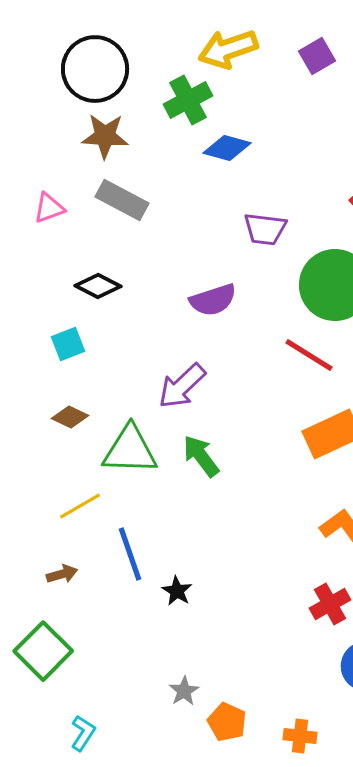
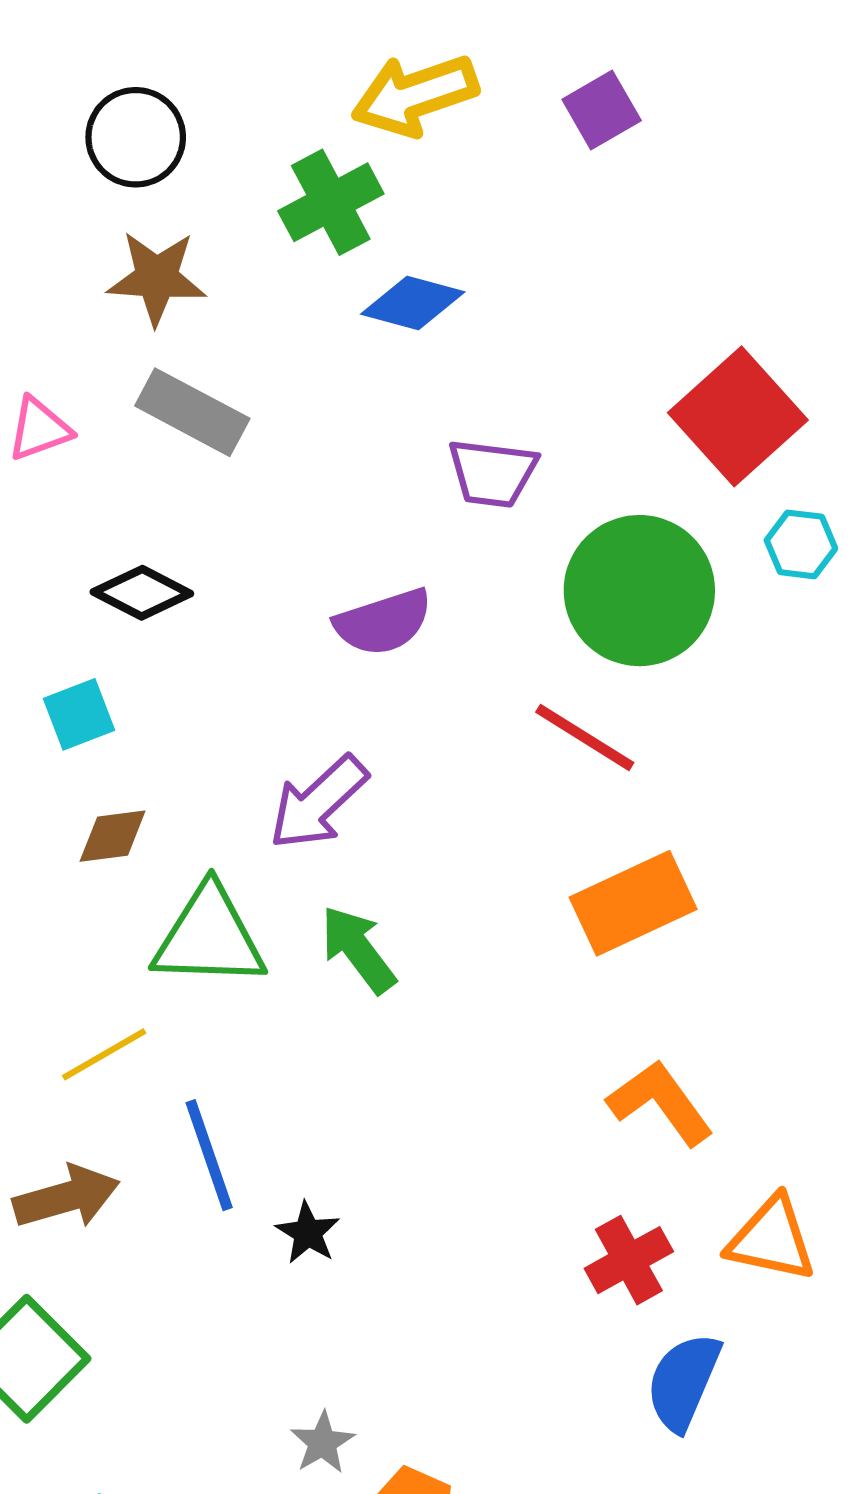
black circle: (95, 69) -> (136, 137), size x0.7
brown diamond: (70, 417) -> (113, 836), moved, turned -33
brown arrow: (62, 574) -> (66, 1197), size x1.6

